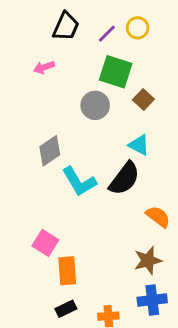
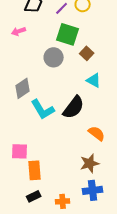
cyan triangle: (139, 145) -> (94, 80), moved
pink square: (45, 243) -> (20, 151), turned -30

